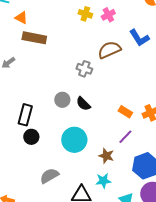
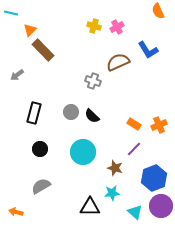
orange triangle: (21, 18) -> (30, 30), turned 48
brown rectangle: (34, 38) -> (43, 50), turned 35
black rectangle: (25, 115) -> (34, 113), moved
gray semicircle: (49, 176) -> (41, 186), moved

